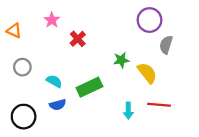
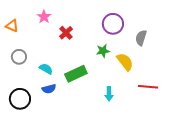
purple circle: (150, 20) -> (113, 24), moved
red line: (159, 105) -> (148, 87), moved

